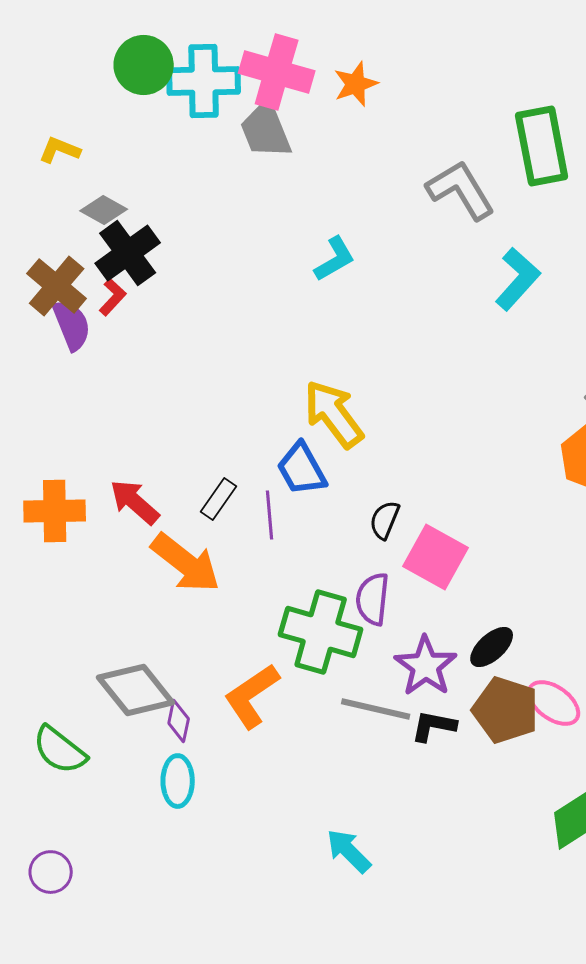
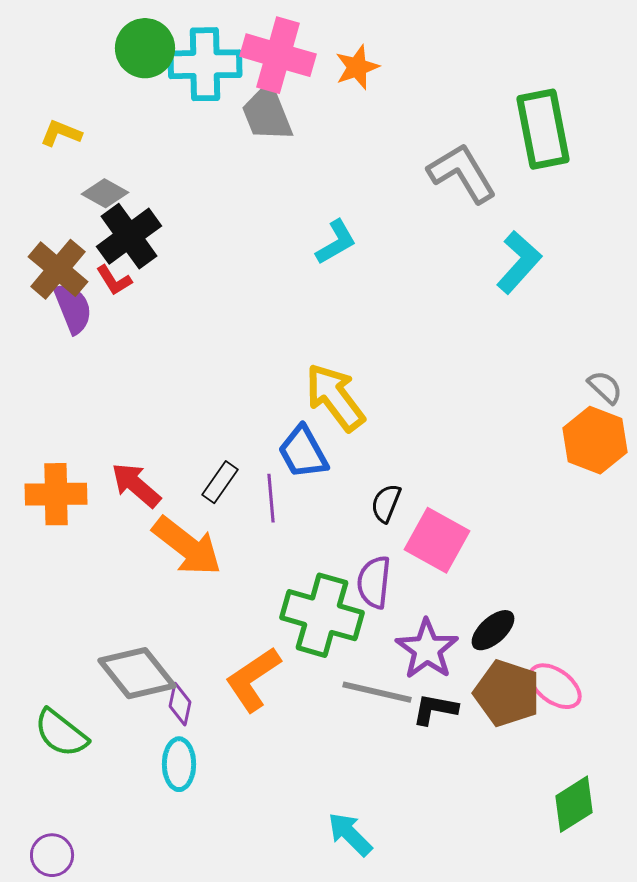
red L-shape: (113, 297) -> (114, 280), turned 105

